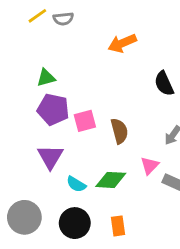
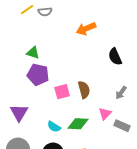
green triangle: (46, 78) -> (33, 53), turned 32
pink square: (85, 121) -> (62, 92), moved
purple triangle: (50, 157) -> (19, 113), moved

